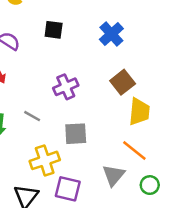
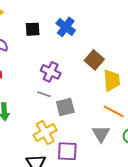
blue cross: (111, 34) -> (66, 27), moved
purple cross: (66, 87) -> (51, 72), turned -30
gray line: (32, 116) -> (44, 94), moved

